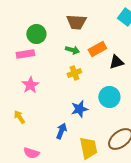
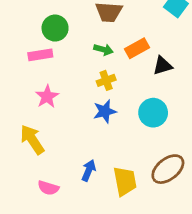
blue star: (79, 109) -> (105, 111), moved
yellow arrow: (19, 117) -> (32, 140), size x1.6
blue arrow: (61, 131) -> (89, 170), moved

